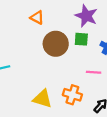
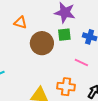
pink line: (94, 72) -> (81, 62), turned 32

